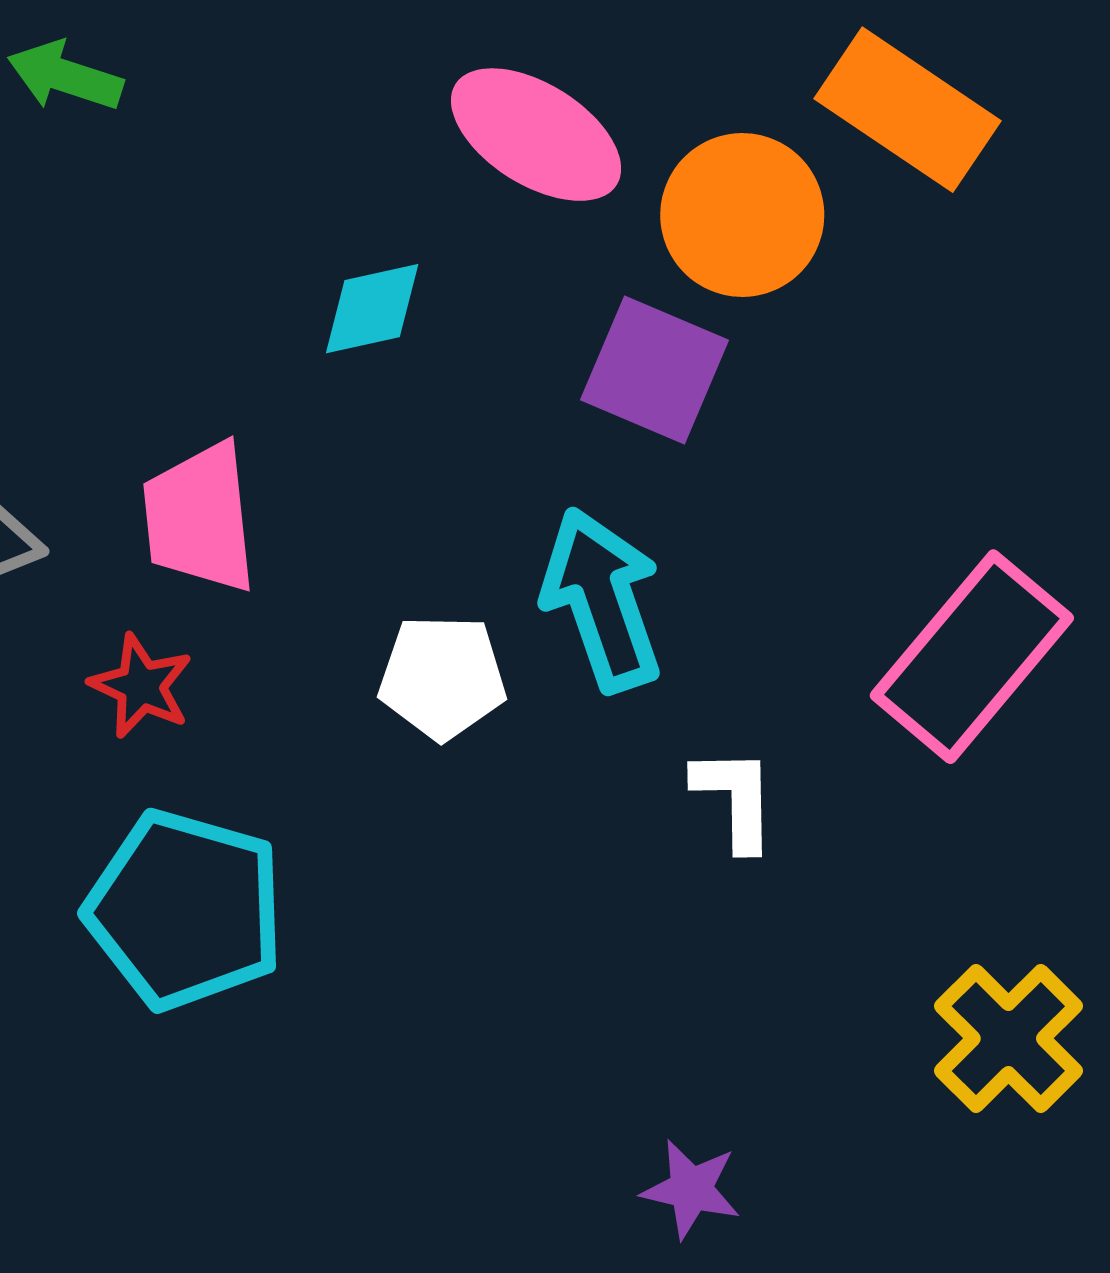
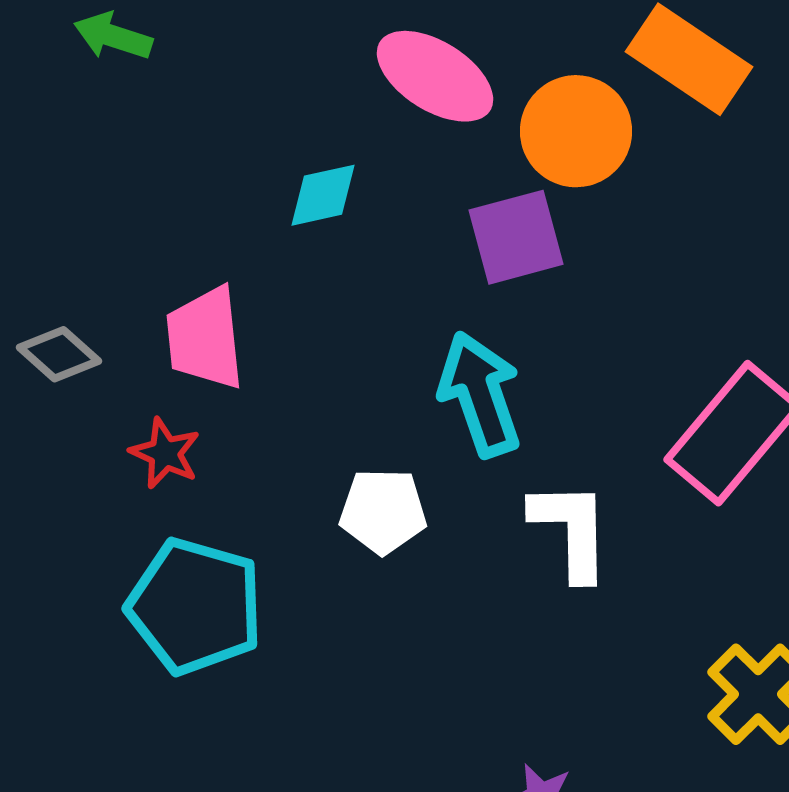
purple square: (654, 370) -> (516, 237), turned -38
white pentagon: (442, 677) -> (383, 511), moved
white L-shape: (735, 799) -> (571, 530), size x1.4

